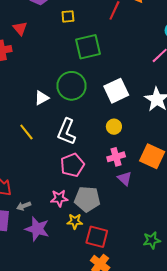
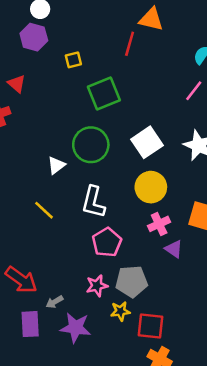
yellow circle: (114, 127) -> (151, 187), size x1.6

